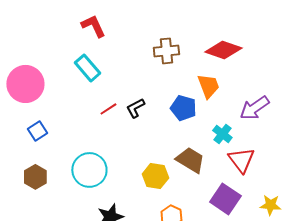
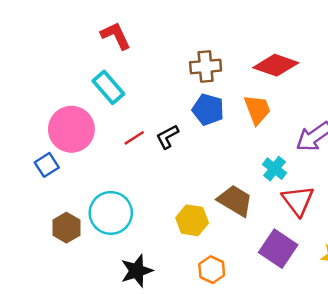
pink circle: (25, 84) -> (71, 129), moved
blue pentagon: (183, 108) -> (208, 110), moved
brown hexagon: (35, 177) -> (66, 228), moved

